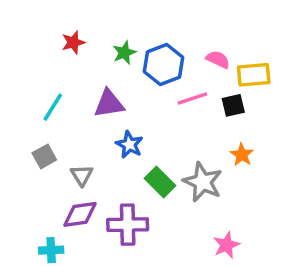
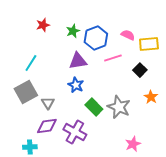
purple triangle: (109, 104) -> (78, 61), moved
black square: (233, 105) -> (140, 70), moved, turned -32
orange star: (242, 155) -> (151, 97), moved
gray square: (44, 156) -> (26, 92), size x1.6
purple cross: (128, 225) -> (75, 132), turned 30

